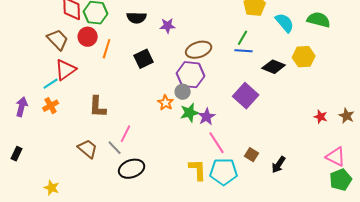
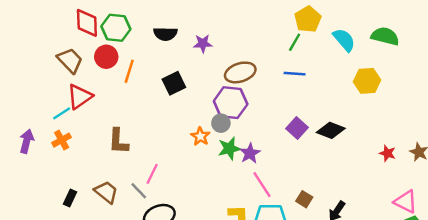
green line: (243, 38) -> (295, 42), moved
black diamond: (274, 67) -> (331, 130), moved
purple square: (246, 96) -> (297, 128), size x0.7
black rectangle: (17, 154) -> (70, 198), moved

